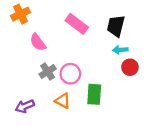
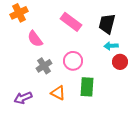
pink circle: (70, 74) -> (73, 61), moved

